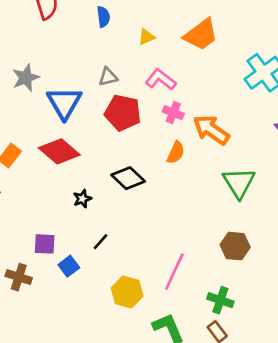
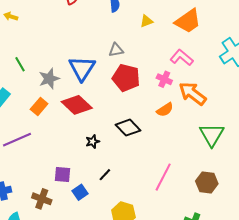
gray star: (26, 78) -> (49, 79), moved
pink L-shape: (161, 79) -> (182, 58), moved
orange semicircle: (176, 153) -> (165, 110), turned 30
pink line: (174, 272) -> (163, 177), moved

